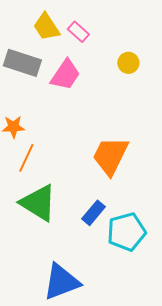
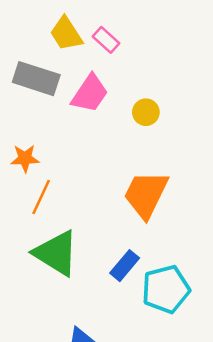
yellow circle: (128, 63) -> (146, 112), moved

